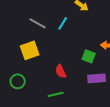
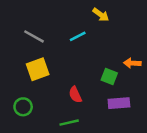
gray line: (38, 23) -> (34, 36), moved
cyan line: (63, 23) -> (78, 36), turned 32

